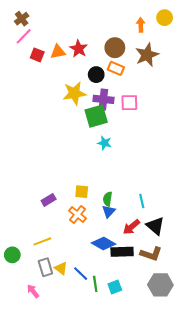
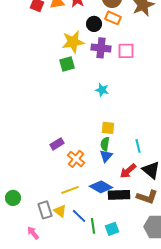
green square: (96, 116) -> (67, 64), moved, size x0.7
yellow square: (82, 192) -> (108, 128), moved
purple rectangle: (49, 200) -> (57, 144), moved
yellow line: (42, 241) -> (70, 190), moved

